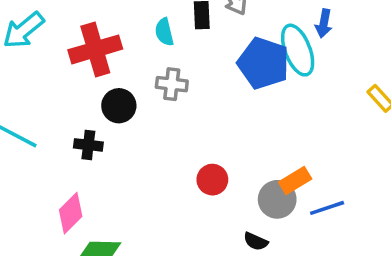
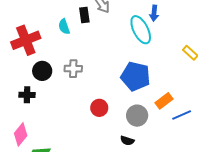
blue pentagon: (263, 63) -> (135, 76), moved
gray cross: (172, 84) -> (73, 69), moved
orange rectangle: (295, 180) -> (164, 101), moved
blue line: (327, 208) -> (182, 115), moved

